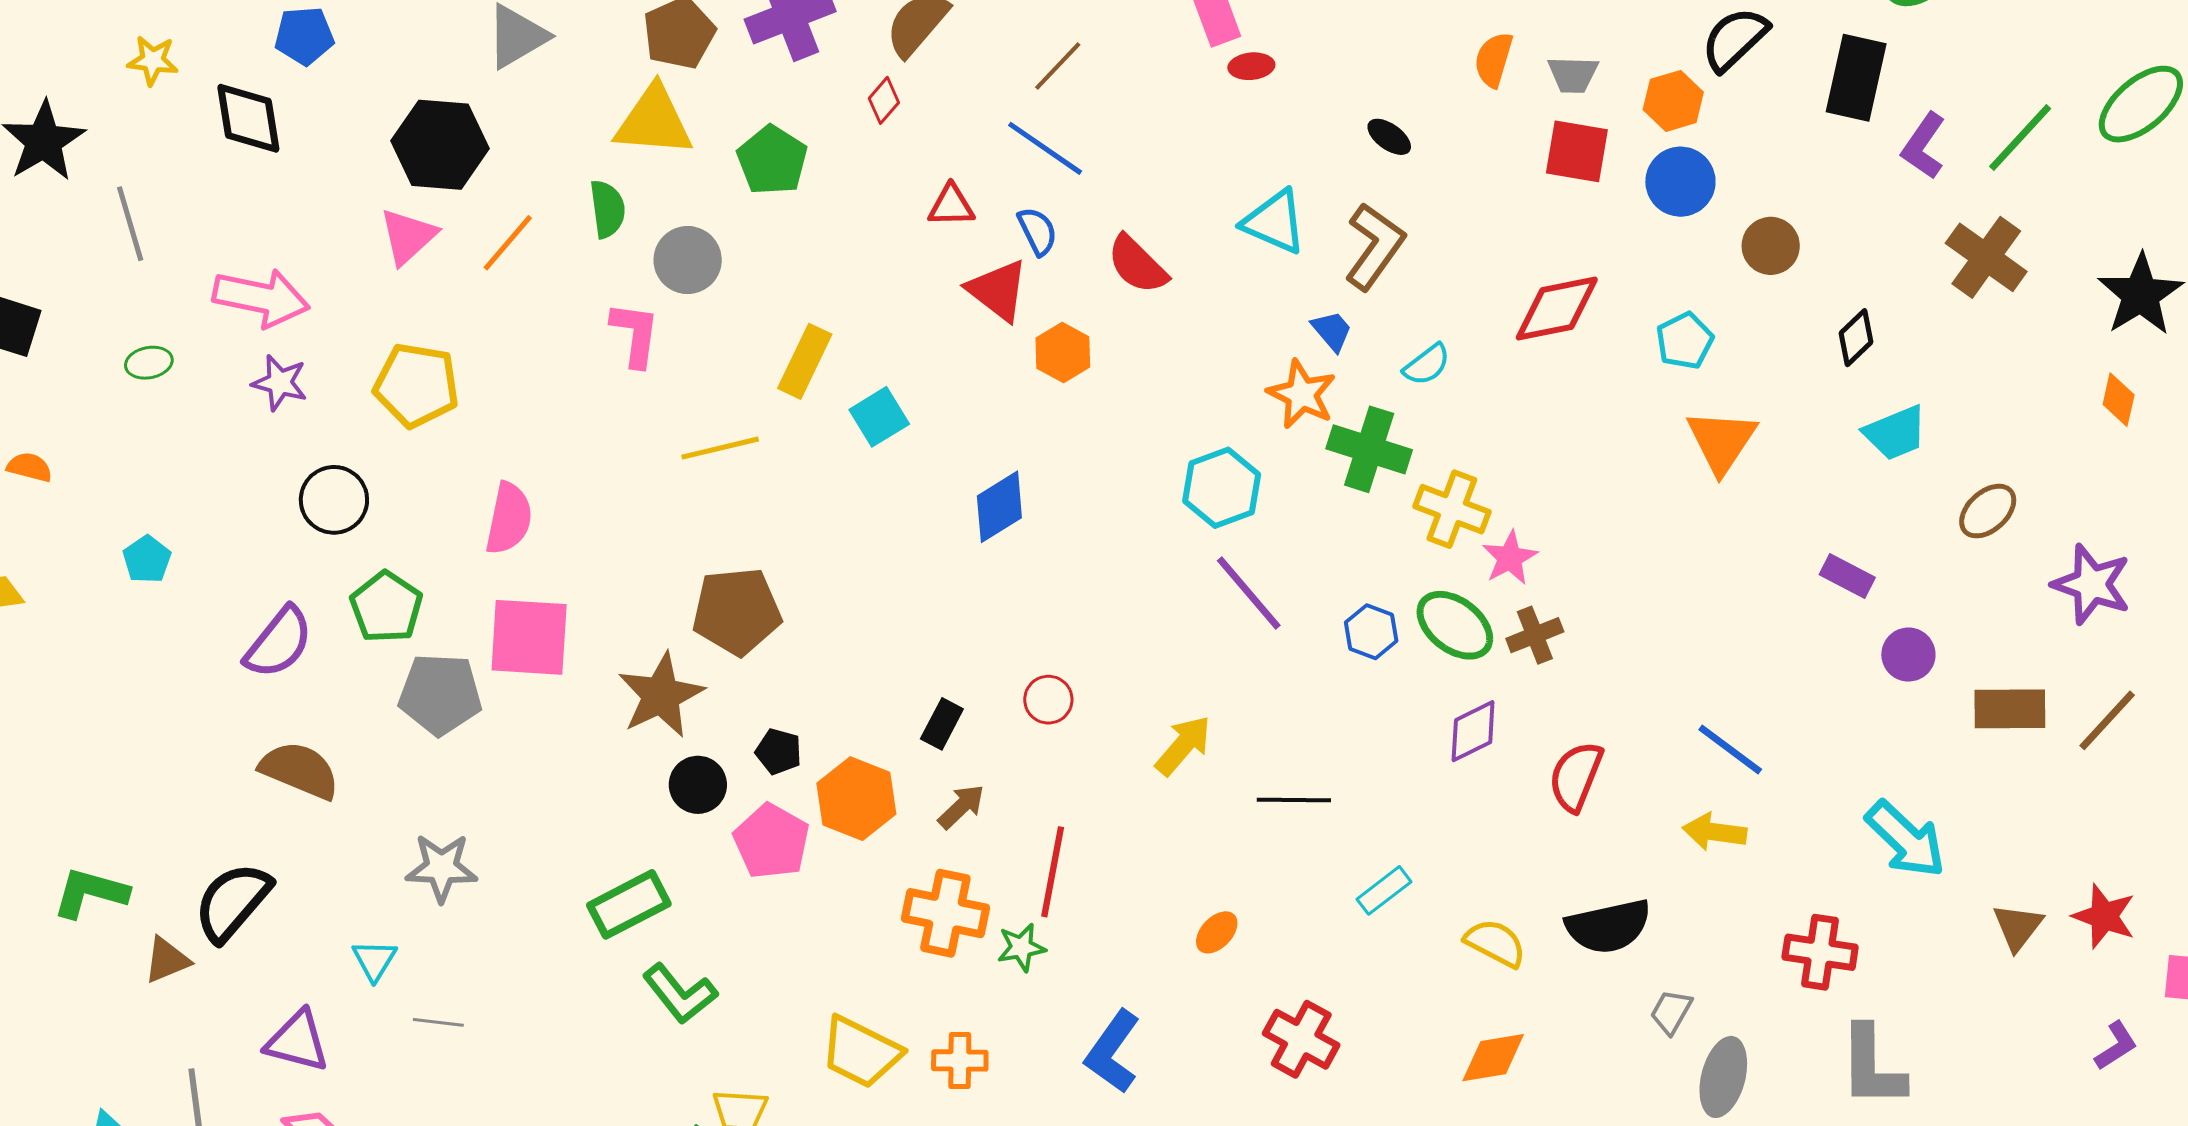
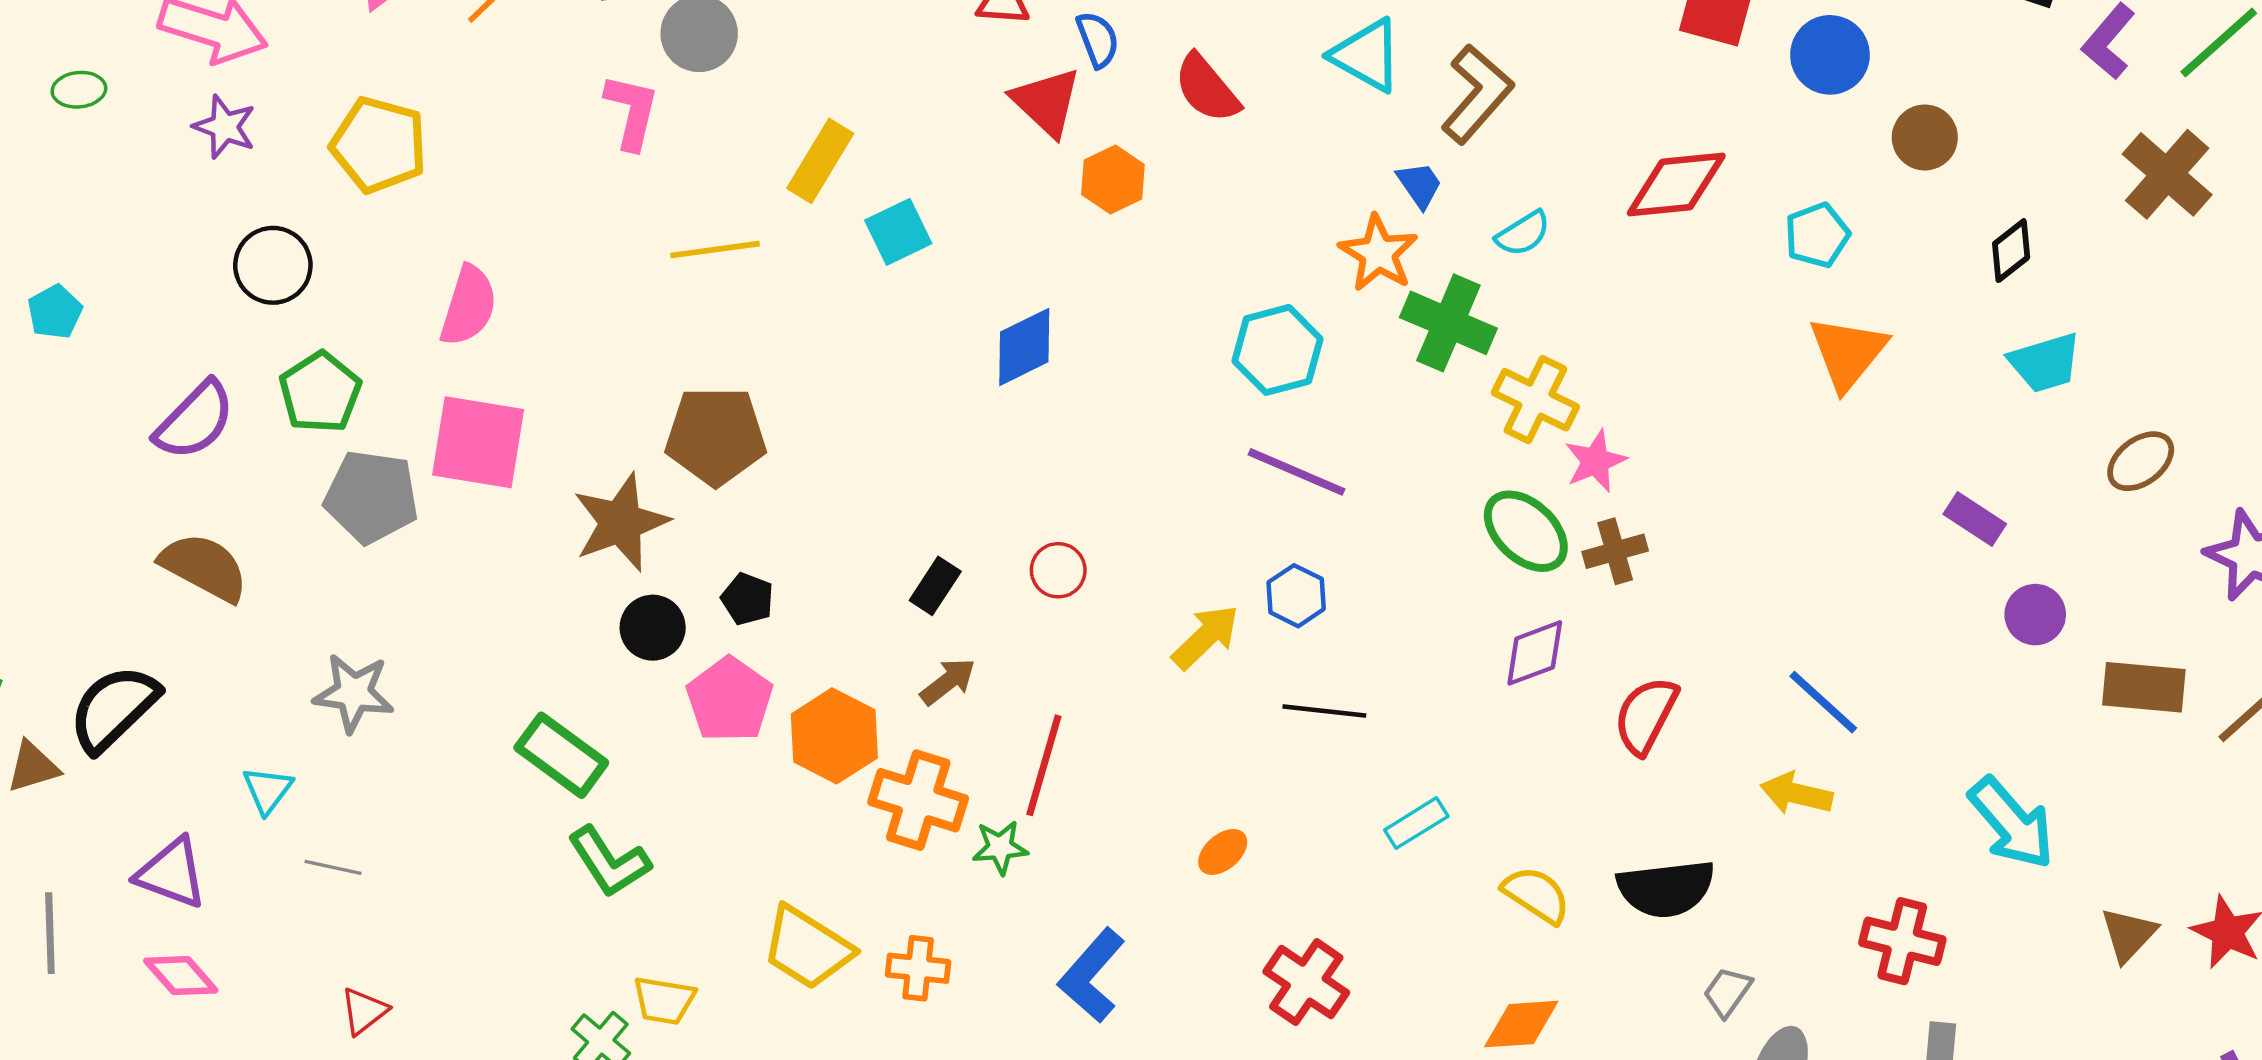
purple line: (1249, 593) -> (1296, 472), turned -32
blue hexagon: (1371, 632) -> (1296, 596), moved
orange hexagon: (856, 799) -> (834, 736), moved
green rectangle: (629, 904) -> (561, 755), turned 58

